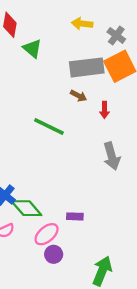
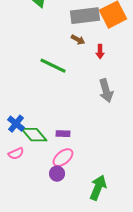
purple rectangle: (75, 216) -> (63, 134), moved
pink ellipse: (47, 234) -> (63, 158), moved

